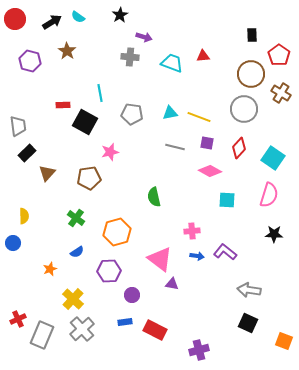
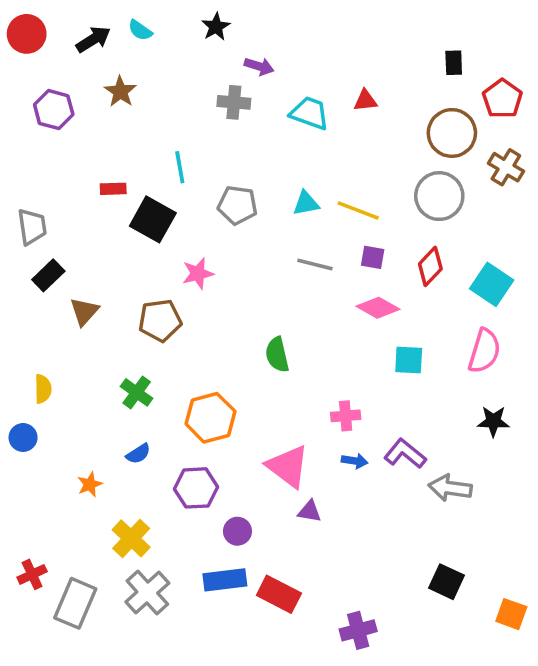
gray arrow: (249, 290) -> (450, 488), moved
blue rectangle: (125, 322) -> (225, 580), size x1.6

